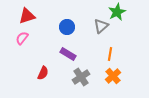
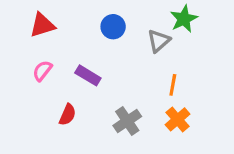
blue circle: (67, 27) -> (113, 27), moved
pink semicircle: (22, 38) -> (42, 71), moved
purple rectangle: (68, 54) -> (88, 75), moved

